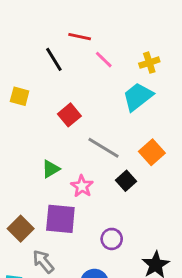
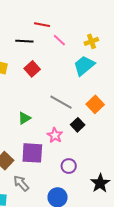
black line: (54, 59) -> (24, 41), turned -54
red square: (69, 115) -> (32, 69), moved
pink star: (82, 186) -> (55, 135), moved

